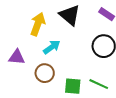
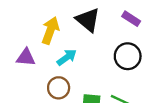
purple triangle: (17, 57) -> (26, 57), moved

